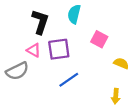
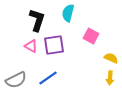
gray semicircle: (17, 71) -> (16, 80), moved
blue line: (69, 80) -> (48, 78), moved
yellow arrow: (116, 96) -> (110, 78), moved

